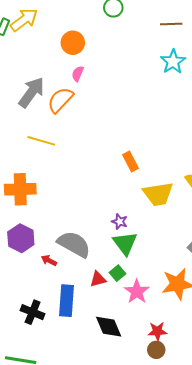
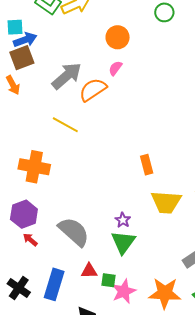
red arrow: (49, 260) -> (30, 240), moved
green square: (117, 273) -> (109, 280), moved, turned 35

